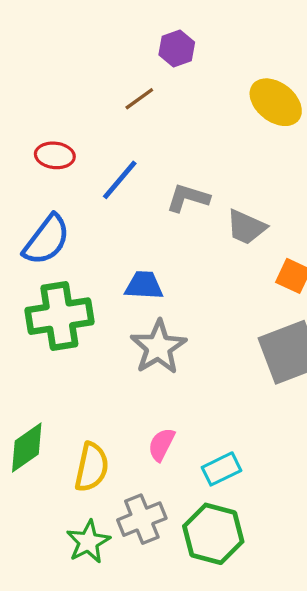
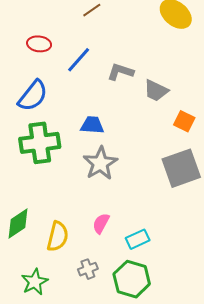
gray cross: (142, 519) -> (88, 269), size x0.7
green star: (88, 542) -> (35, 282), moved

